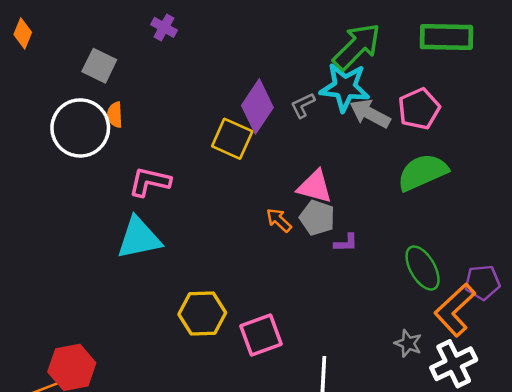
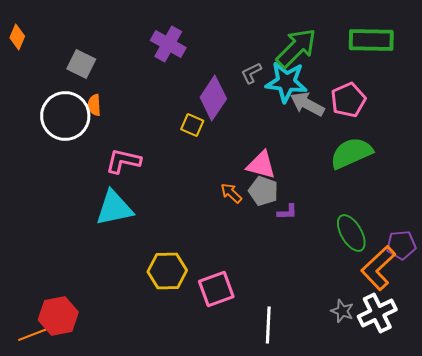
purple cross: (164, 27) -> (168, 44), moved, size x1.6
gray L-shape: (303, 105) -> (251, 73), moved
yellow square: (232, 139) -> (192, 125), size x0.7
gray star: (408, 343) -> (342, 311), moved

